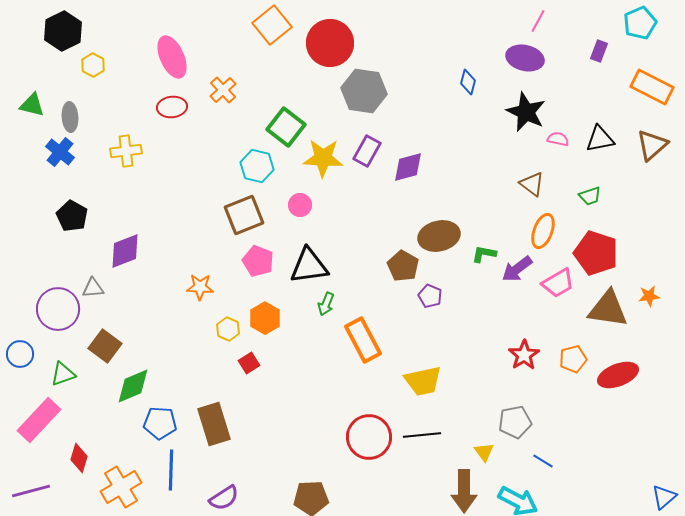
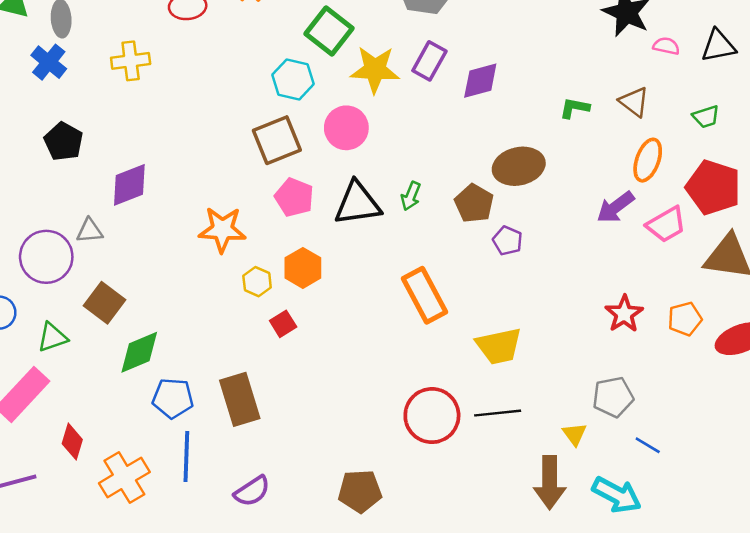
pink circle: (300, 205) -> (346, 128), size x1.5
green L-shape: (484, 254) -> (575, 108), moved
orange star: (200, 287) -> (222, 230), size x1.4
green arrow: (326, 304) -> (411, 196), moved

